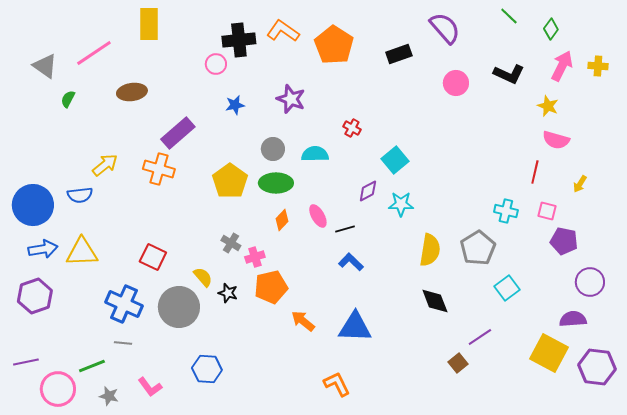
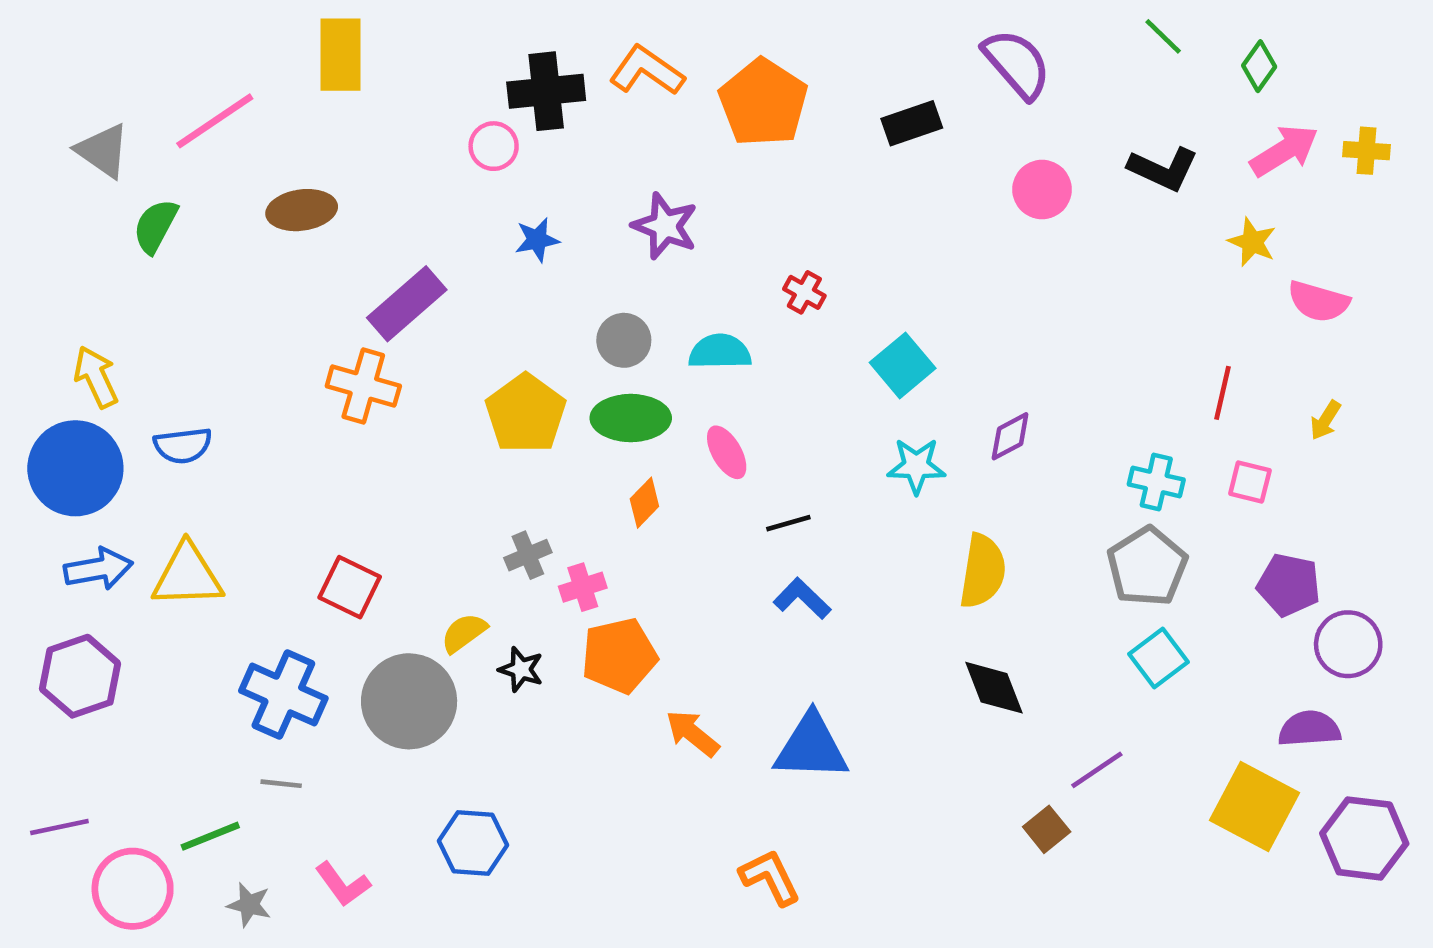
pink arrow: (562, 66) -> (1284, 151), turned 32
green semicircle: (68, 99) -> (155, 226), size x1.4
pink semicircle: (556, 140) -> (1319, 301), moved
yellow arrow: (105, 165) -> (96, 377), moved, turned -76
purple diamond: (368, 191) -> (1010, 436), moved
pink ellipse: (318, 216) -> (727, 452), moved
purple pentagon: (564, 241) -> (1289, 585), moved
gray cross: (231, 243) -> (528, 555), turned 36
gray pentagon: (478, 248) -> (1147, 567), moved
yellow semicircle: (203, 277) -> (464, 633), turned -85

